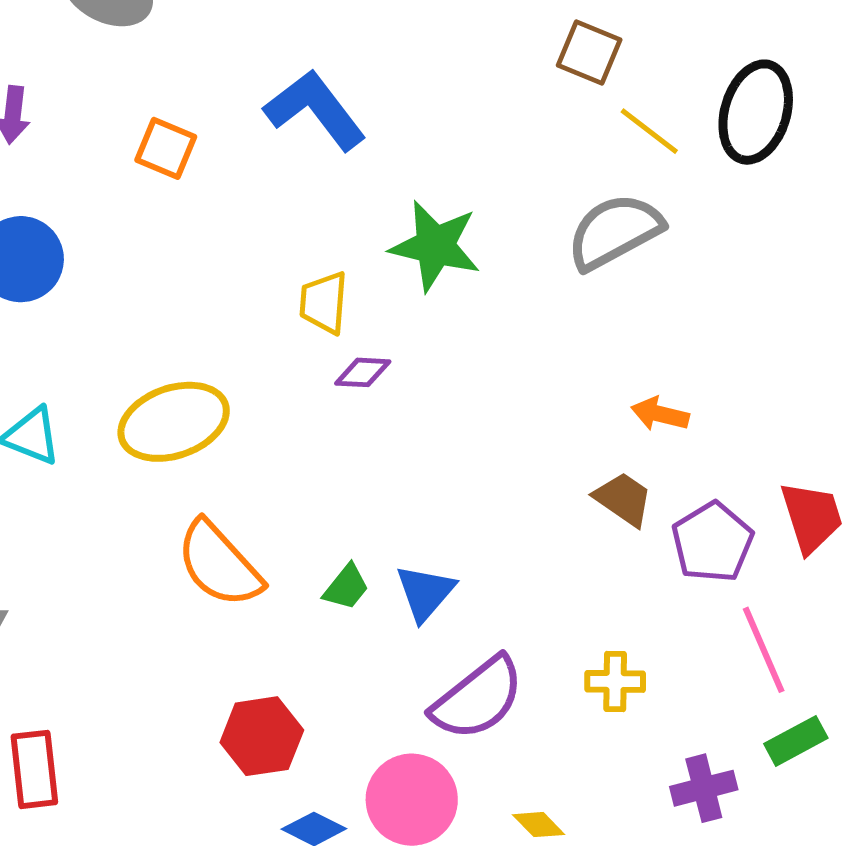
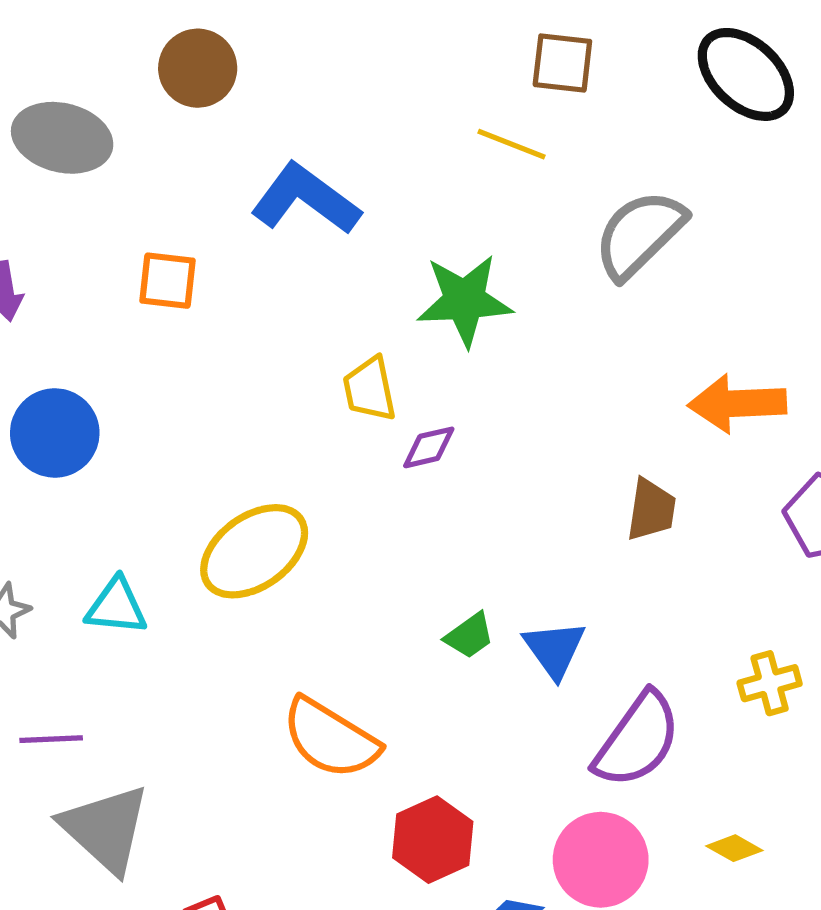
black ellipse: (756, 112) -> (746, 74), turned -48
yellow line: (649, 131) -> (512, 144), moved
orange arrow: (660, 414) -> (737, 403), size x1.6
brown trapezoid: (623, 499) -> (651, 510), moved, turned 80
orange semicircle: (219, 564) -> (330, 738), moved
green trapezoid: (346, 587) -> (469, 636), moved, turned 32

